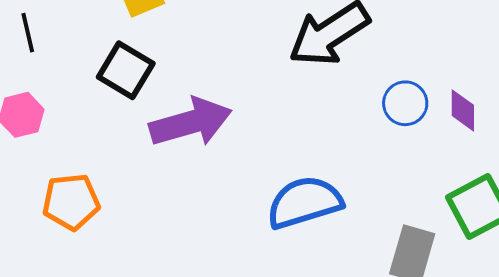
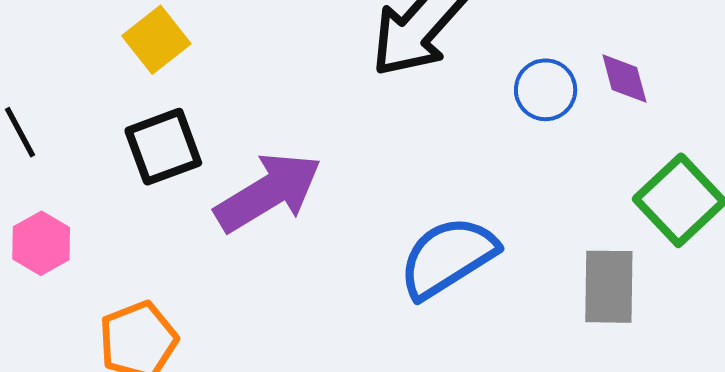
black square: (126, 70) -> (163, 147), turned -36

